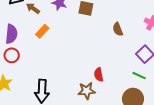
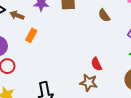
brown star: (87, 91) -> (89, 83), turned 30

